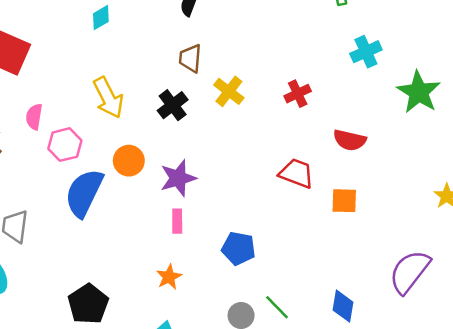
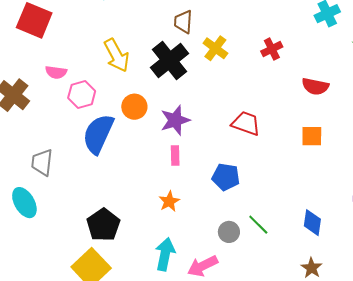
black cross: (173, 105) -> (169, 60), size x1.5
pink semicircle: (34, 117) -> (56, 72), turned -90
red trapezoid: (296, 173) -> (246, 123), moved

